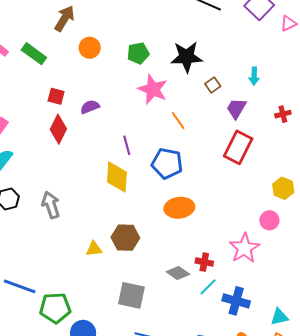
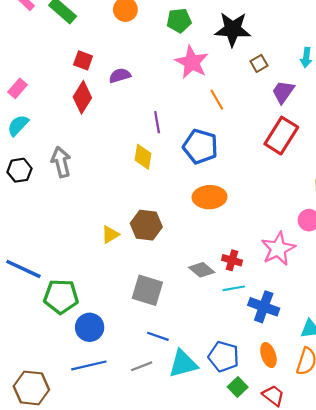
yellow diamond: (117, 177) -> (143, 157), size x0.7
gray arrow: (51, 205) -> (61, 162), moved
yellow triangle: (94, 249) -> (110, 235), turned -30
cyan line: (208, 287) -> (234, 288), turned 30

